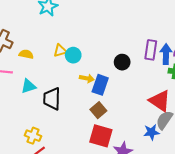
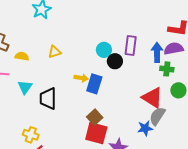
purple rectangle: (151, 50) -> (131, 45), moved
cyan circle: (73, 55) -> (104, 50), moved
cyan triangle: (28, 86) -> (25, 87), turned -35
brown square: (98, 110) -> (95, 117), moved

